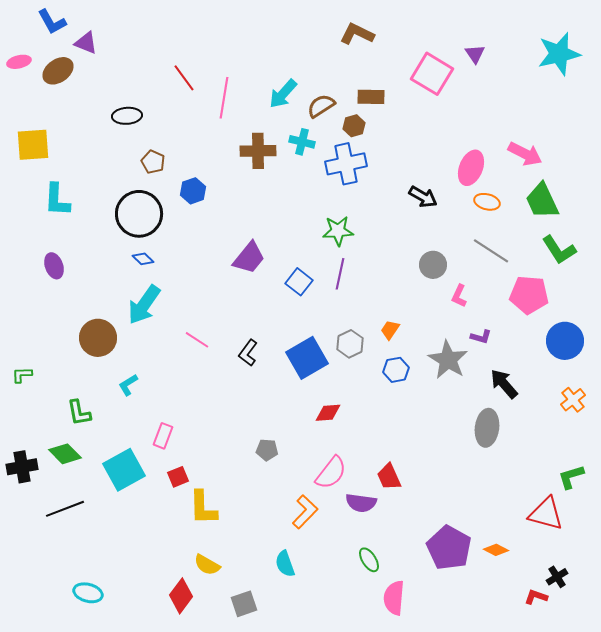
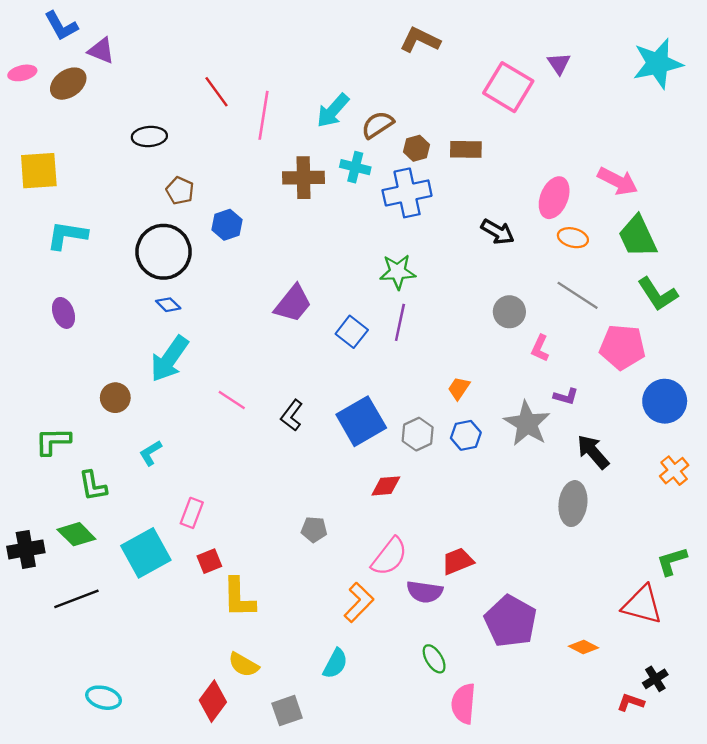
brown rectangle: (371, 97) -> (466, 149), moved
cyan L-shape: (57, 200) -> (67, 235), turned 96
brown circle: (98, 338) -> (115, 398), size x0.7
gray hexagon: (350, 344) -> (418, 434), moved
green L-shape: (22, 375) -> (53, 441), moved, size x1.5
red trapezoid: (389, 477) -> (458, 561), turned 92
purple pentagon: (449, 548) -> (511, 621), moved
cyan semicircle: (285, 564) -> (335, 664), turned -132

